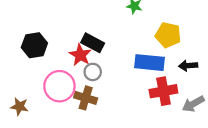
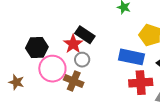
black hexagon: (34, 45) -> (37, 47), moved

